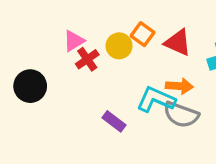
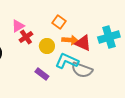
red triangle: (178, 43) -> (83, 43), moved
yellow circle: (119, 46) -> (47, 46), moved
orange arrow: (179, 86) -> (70, 40), moved

